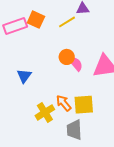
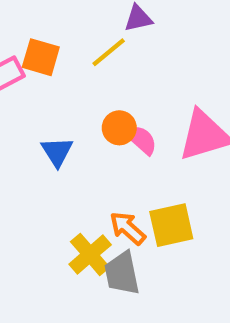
blue triangle: (24, 76) -> (57, 152), moved
gray trapezoid: (74, 130) -> (122, 273), moved

